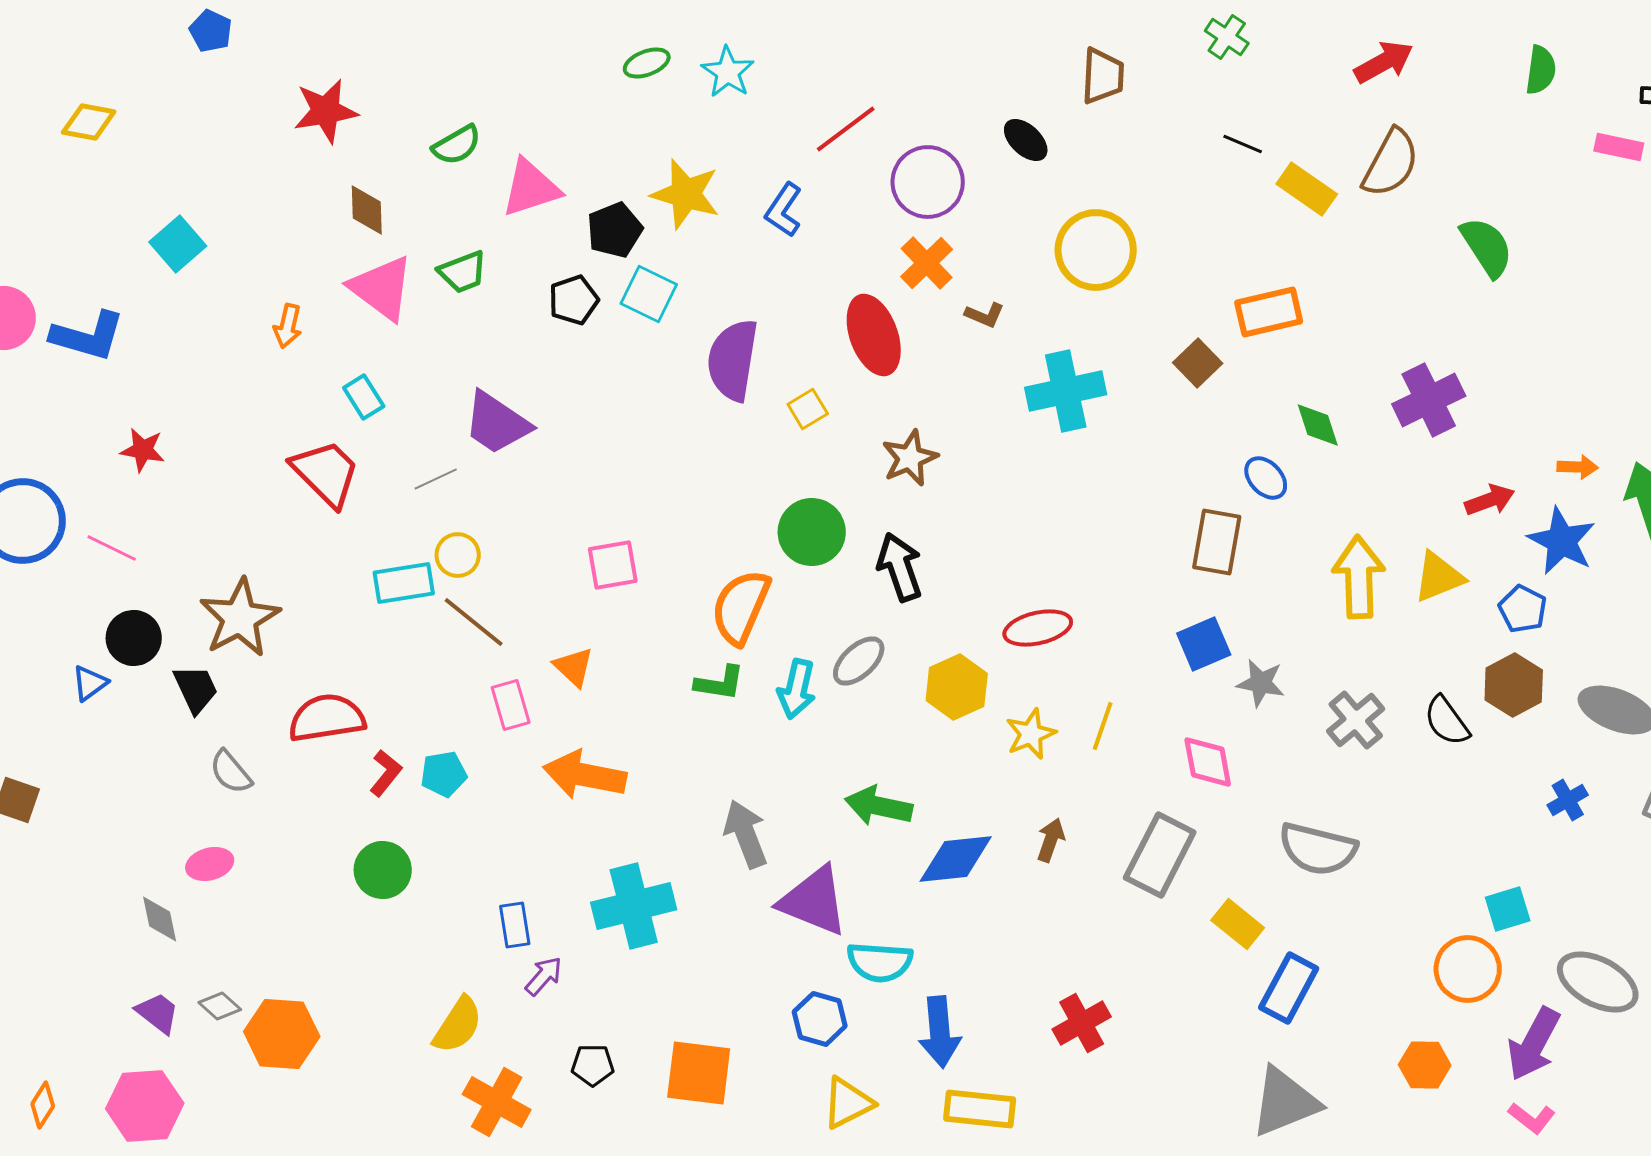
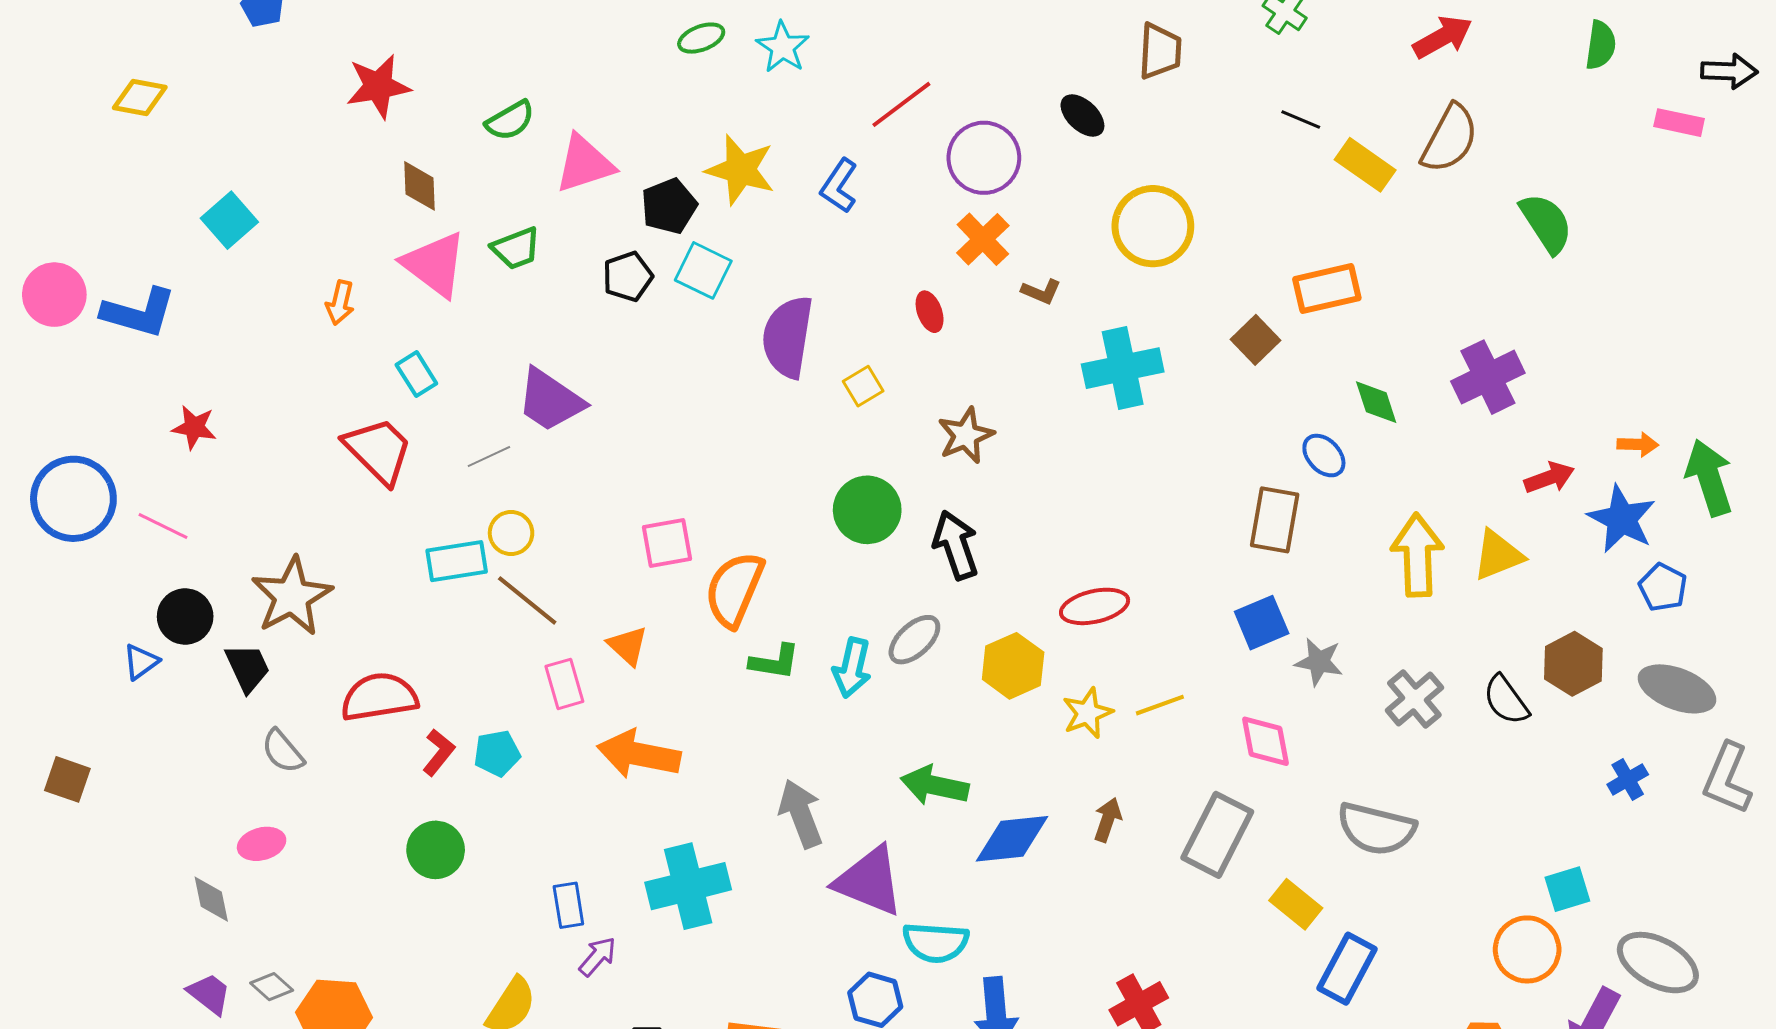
red ellipse: (874, 335) -> (930, 312), size x0.5
orange semicircle: (741, 607) -> (734, 589), moved
blue pentagon: (1523, 609) -> (1663, 587), moved
yellow line: (1103, 726) -> (1160, 705), turned 51

